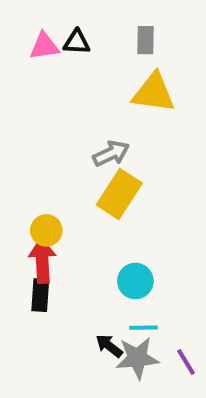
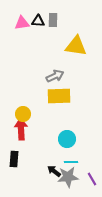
gray rectangle: (146, 40) -> (53, 20), moved
yellow rectangle: (119, 194) -> (59, 96), turned 55
black rectangle: (40, 295) -> (14, 159), moved

